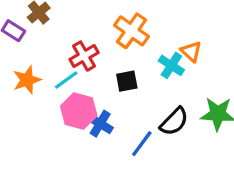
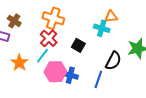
orange cross: (131, 31) -> (53, 18), moved
orange triangle: (191, 52) -> (111, 17), turned -32
black square: (127, 81) -> (78, 45), turned -32

